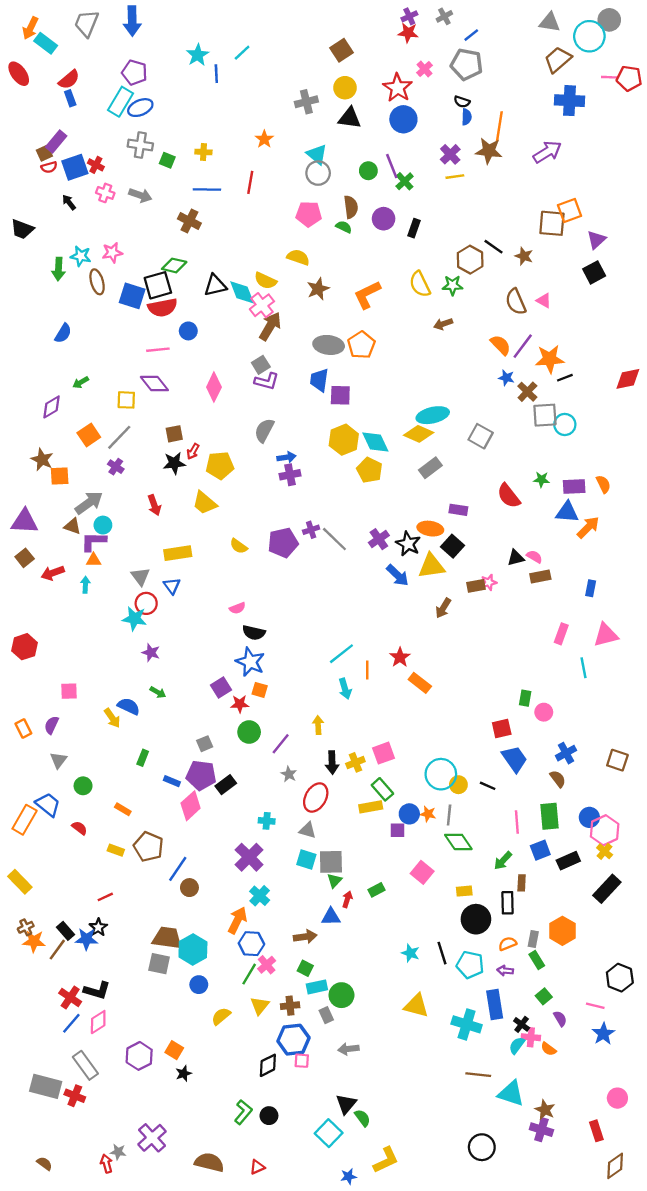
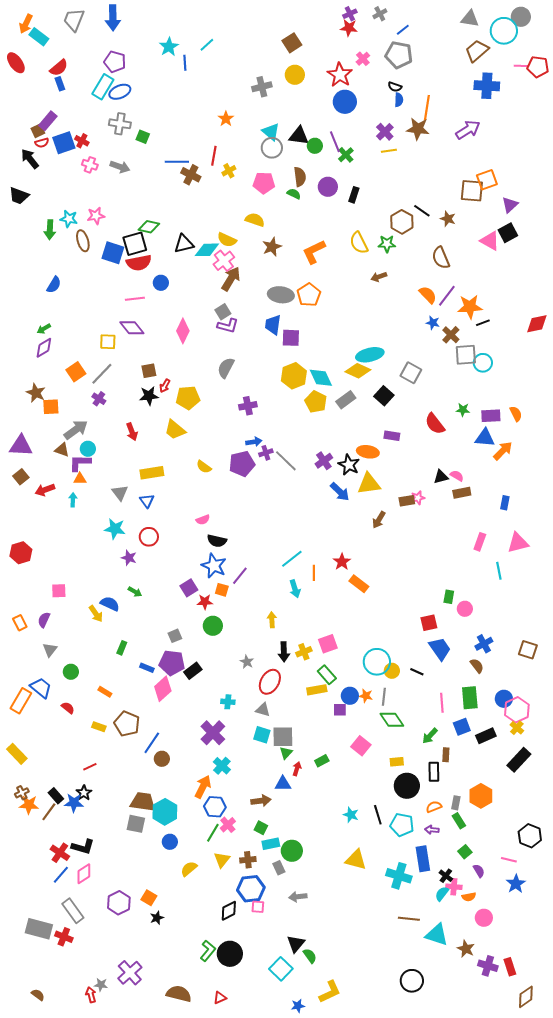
black triangle: (350, 118) -> (299, 136), moved
yellow cross: (203, 152) -> (229, 171), moved, turned -32
black arrow: (69, 202) -> (30, 159), moved, size x1.5
brown cross: (189, 221) -> (191, 175), moved
cyan diamond: (242, 292) -> (207, 250), turned -70
pink triangle: (544, 301) -> (490, 241), moved, size x1.5
green arrow: (81, 382) -> (44, 329), moved
blue arrow: (287, 457) -> (254, 442), moved
gray rectangle: (430, 468) -> (346, 400), moved
black square: (453, 546) -> (384, 396), moved
red circle: (146, 603) -> (149, 537), moved
purple line: (281, 744) -> (240, 576), moved
orange semicircle: (548, 1049) -> (469, 897), turned -48
pink circle: (617, 1098) -> (484, 918), moved
black circle: (269, 1116) -> (230, 954), size x1.6
purple cross: (541, 1130) -> (488, 966), moved

